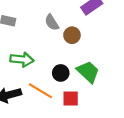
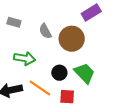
gray semicircle: (52, 22) -> (45, 31), moved
brown circle: (72, 35) -> (72, 39), size x1.6

